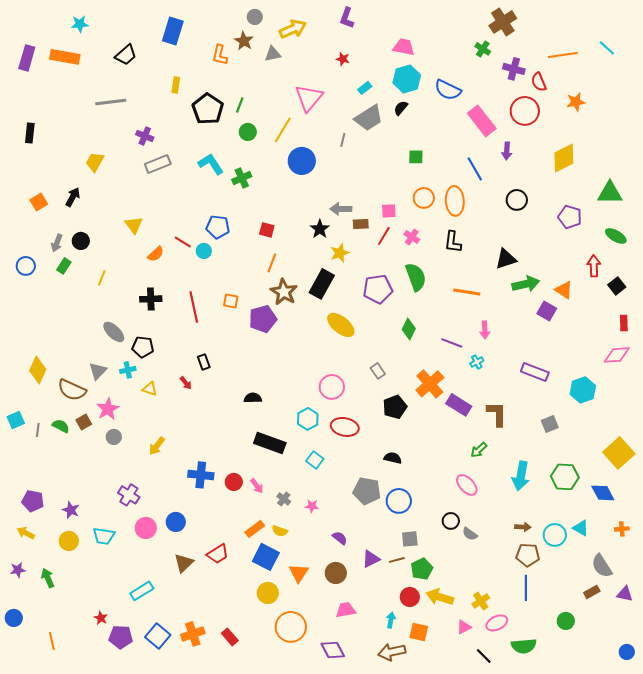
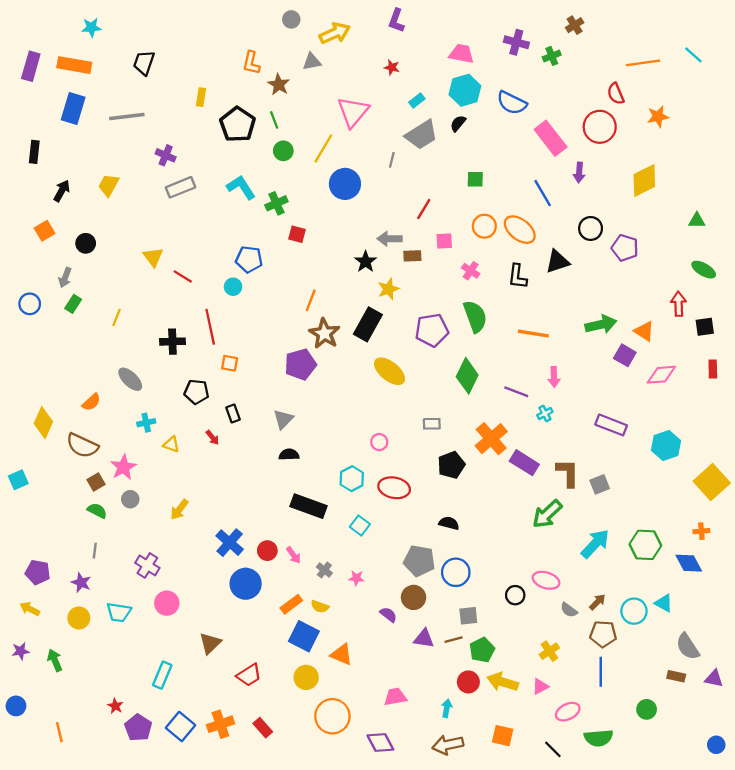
brown cross: (503, 22) -> (575, 25), size x0.6
blue rectangle: (173, 31) -> (73, 109), moved
brown star: (244, 41) -> (279, 85), moved
green cross: (483, 49) -> (552, 56), turned 35
black trapezoid: (126, 55) -> (144, 63), turned 150
purple cross: (514, 69) -> (516, 42), moved
green line: (240, 105) -> (274, 120), turned -42
green triangle: (610, 193) -> (697, 220), size x0.6
black arrow: (73, 197) -> (62, 191), moved
orange ellipse: (455, 201) -> (520, 230), turned -48
purple pentagon: (570, 217) -> (625, 248), moved
red square: (267, 230) -> (297, 234), moved
red line: (384, 236) -> (424, 209), moved
black circle: (81, 241) -> (86, 243), moved
red line: (183, 242) -> (183, 276), moved
orange semicircle: (156, 254) -> (91, 402), moved
black triangle: (506, 259) -> (557, 262), moved
black square: (617, 286) -> (705, 327), turned 30
orange square: (231, 301) -> (230, 363), moved
red line: (194, 307) -> (210, 327), moved
green diamond: (409, 329) -> (467, 376), size x1.4
black pentagon: (143, 347) -> (196, 392), moved
pink diamond: (617, 355) -> (661, 375), moved
gray triangle: (98, 371) -> (283, 419), moved
gray rectangle: (378, 371) -> (432, 424), turned -56
pink circle: (332, 387) -> (379, 442), size x0.6
gray square: (550, 424) -> (600, 484), moved
green semicircle: (61, 426) -> (97, 511), moved
gray line: (38, 430) -> (95, 551), moved
green arrow: (479, 450) -> (547, 514), size x1.6
yellow square: (619, 453) -> (712, 482), moved
blue cross: (201, 475) -> (230, 543), turned 35
cyan arrow: (521, 476) -> (595, 544), turned -148
pink ellipse: (467, 485) -> (546, 580), moved, turned -30
blue circle: (176, 522) -> (246, 584), moved, size x1.4
brown arrow: (523, 527) -> (597, 602), turned -49
orange cross: (622, 529) -> (701, 531), moved
gray semicircle: (470, 534) -> (569, 610), moved
red trapezoid: (218, 554) -> (249, 675), moved
purple triangle: (371, 559) -> (424, 639), turned 36
orange triangle: (299, 573) -> (342, 655), turned -40
brown circle: (336, 573) -> (414, 597), moved
cyan rectangle: (142, 591) -> (162, 675), turned -35
brown rectangle: (592, 592) -> (676, 676), turned 42
yellow cross: (481, 601) -> (549, 651), moved
pink triangle: (464, 627) -> (540, 687), moved
orange square: (419, 632) -> (503, 736), moved
purple pentagon: (121, 637) -> (138, 728), turned 30

